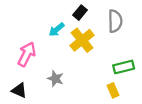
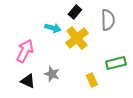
cyan arrow: (56, 30) -> (53, 28), turned -126
black triangle: (19, 90) -> (28, 81), moved
yellow rectangle: (113, 90) -> (92, 80), moved

